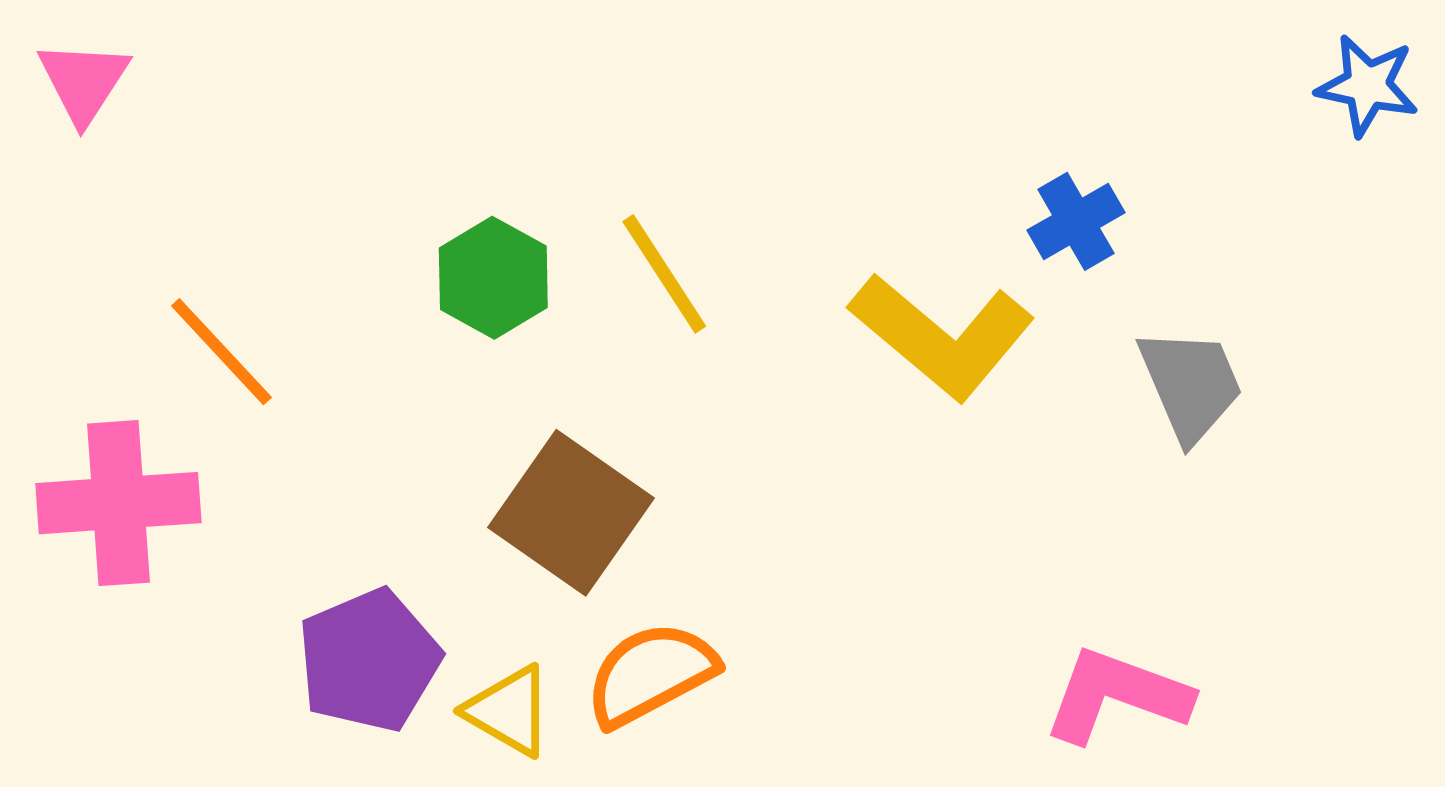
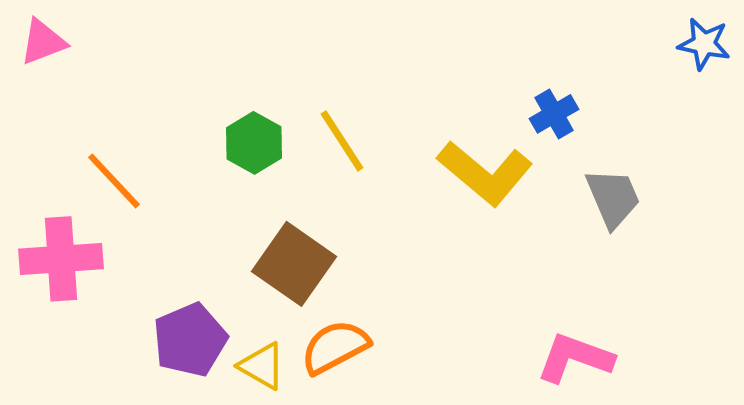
pink triangle: (83, 82) -> (43, 42), turned 36

